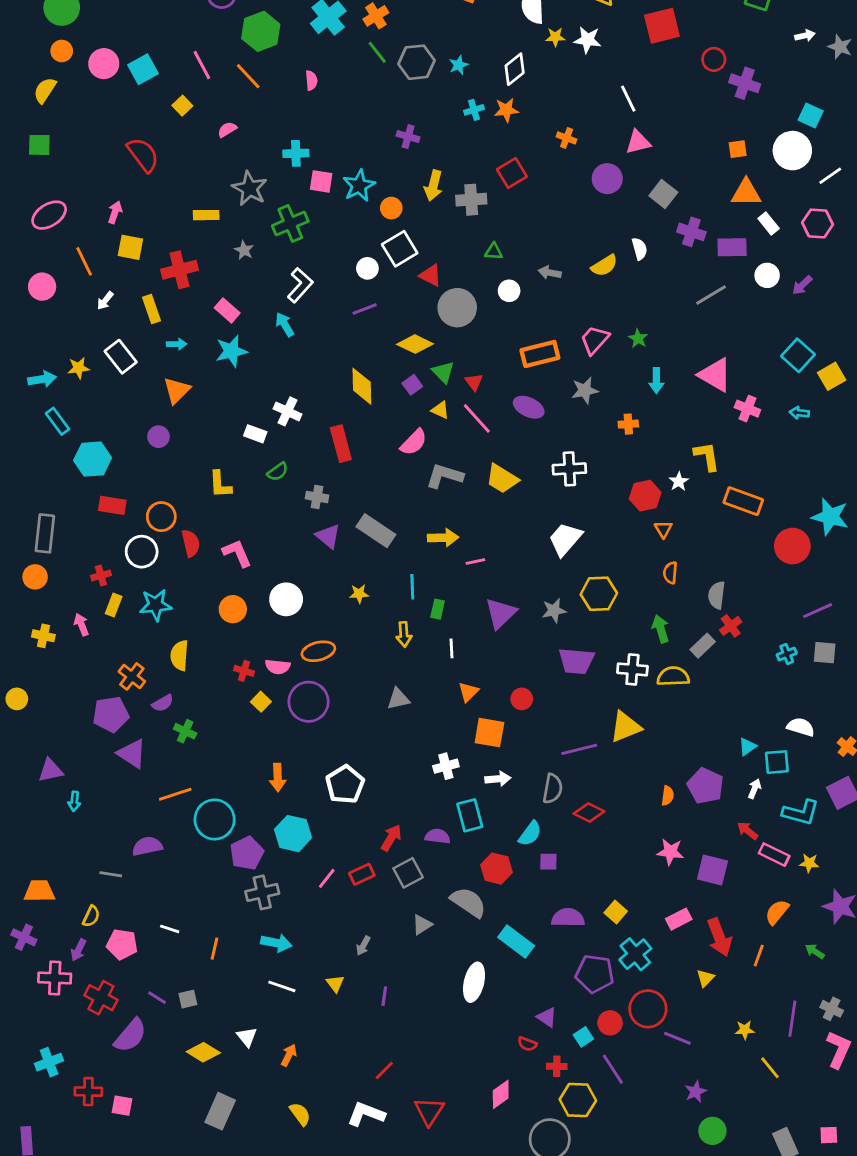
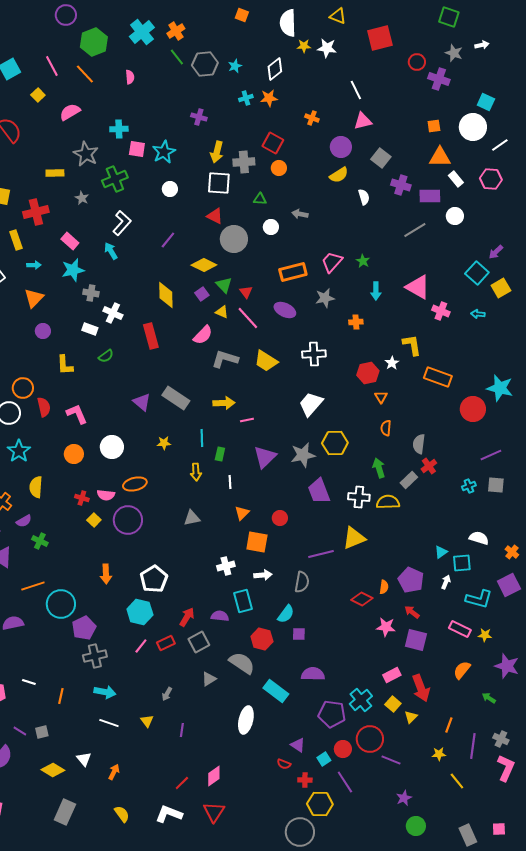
gray star: (840, 47) -> (454, 53), moved
pink semicircle: (227, 130) -> (70, 112), size x1.5
red square: (512, 173) -> (273, 143), turned -30
orange circle: (391, 208) -> (279, 168), moved
white square: (400, 249) -> (219, 183), moved, turned 35
yellow semicircle: (604, 266) -> (339, 175), moved
white circle: (367, 268) -> (170, 189), moved
purple arrow: (802, 285) -> (496, 252), moved
purple line: (365, 309) -> (168, 240), turned -30
purple circle: (158, 437) -> (43, 331), moved
gray cross: (317, 497) -> (91, 293), moved
cyan star: (156, 605) -> (19, 451), turned -30
gray star: (554, 611) -> (303, 455), size x1.4
purple trapezoid: (576, 661) -> (319, 491), turned 64
red diamond: (589, 812) -> (362, 599), moved
red arrow: (747, 831) -> (412, 612), moved
cyan hexagon: (293, 834) -> (140, 612), moved
yellow square: (616, 912) -> (393, 704), moved
orange line: (759, 956) -> (449, 725), moved
pink diamond: (501, 1094) -> (214, 776), moved

